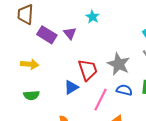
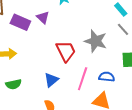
blue triangle: (71, 87) -> (51, 80), moved
blue semicircle: (124, 90) -> (107, 77), moved

